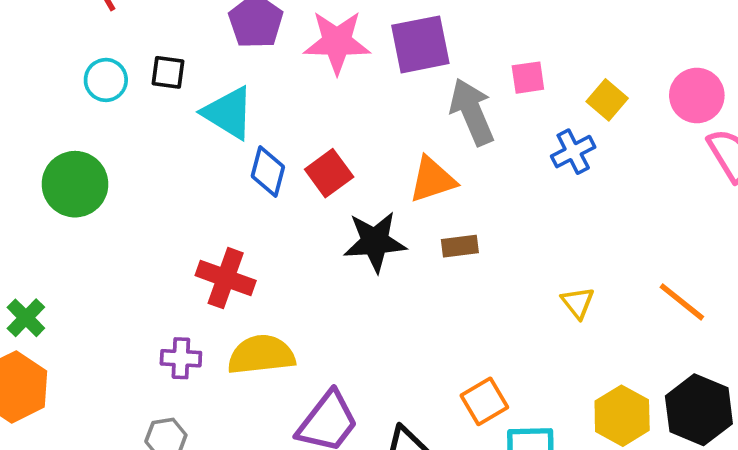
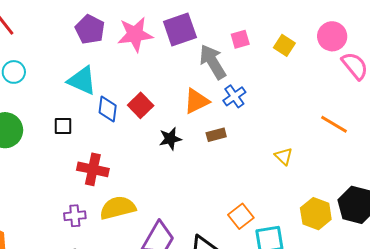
black square: (168, 72) -> (63, 126), moved
blue cross: (573, 152) -> (234, 96), moved
black star: (375, 242) -> (170, 139), size x0.7
orange line: (682, 302) -> (334, 124), moved

